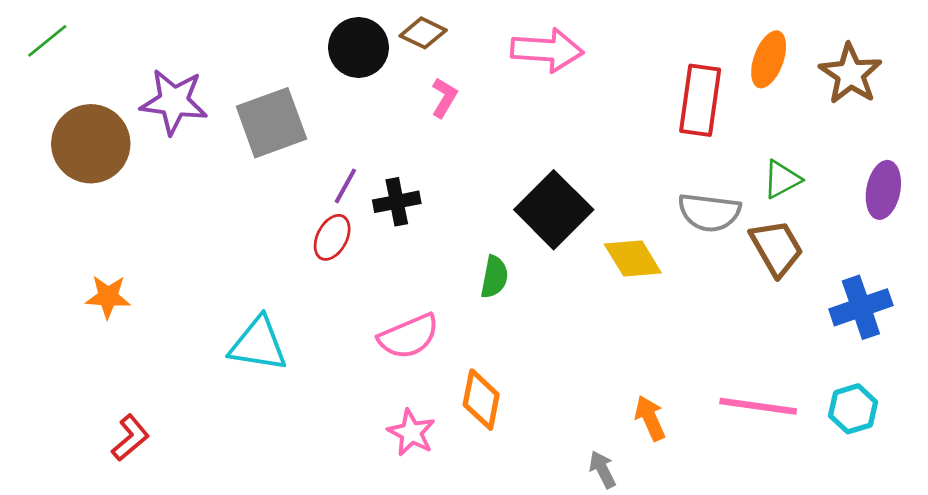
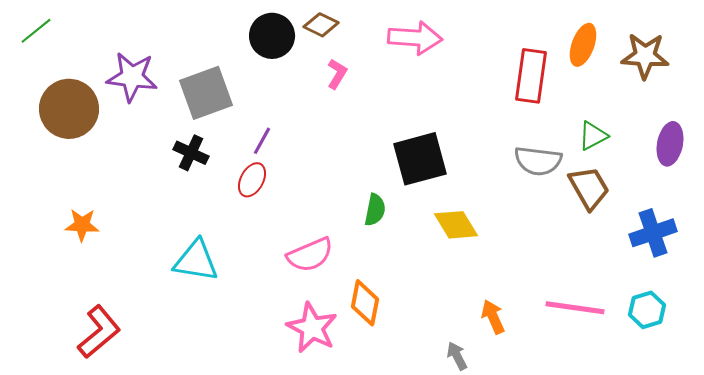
brown star: (850, 74) -> (645, 56), turned -30
black cross: (397, 202) -> (191, 153), moved, turned 36
black square: (554, 210) -> (420, 159), turned 30
yellow diamond: (633, 258) -> (456, 225), moved
pink star: (411, 433) -> (312, 328), size x1.4
red L-shape: (130, 438) -> (99, 332), size x1.5

